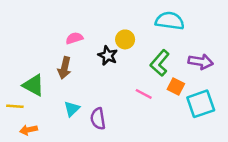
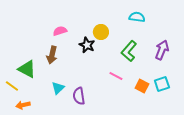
cyan semicircle: (170, 21) -> (137, 17), size x0.7
purple arrow: (201, 62) -> (162, 50), turned -78
orange square: (176, 86) -> (142, 86), moved
cyan square: (201, 104) -> (162, 84), size x0.7
yellow line: (15, 106) -> (12, 86), turned 32

